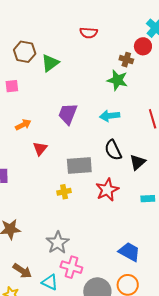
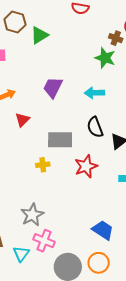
cyan triangle: (50, 282) -> (21, 254), turned 36

